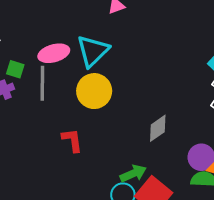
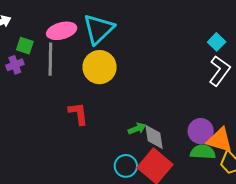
gray diamond: (158, 128) -> (154, 137), moved, turned -64
green arrow: (133, 174) -> (137, 129), moved, size x0.7

